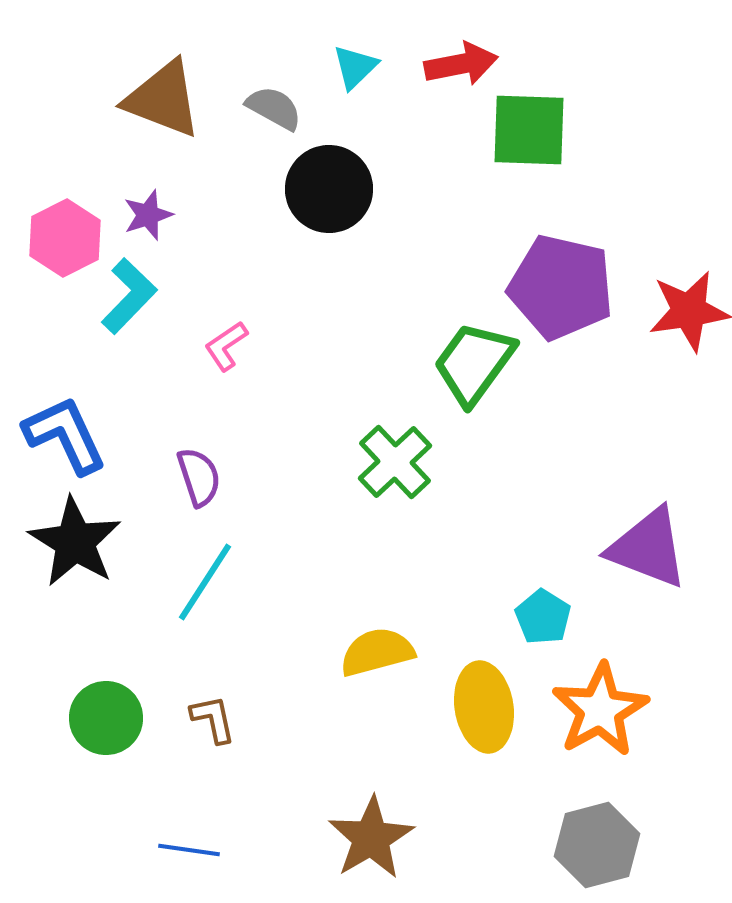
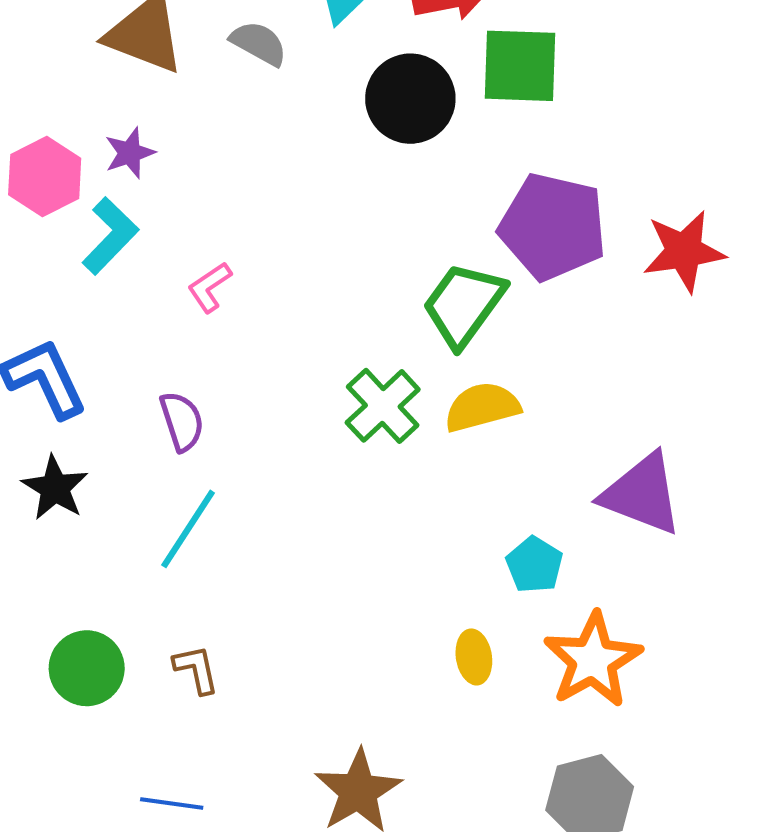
black circle: (329, 189) -> (410, 99), moved
black star: (75, 542) -> (55, 488), size x0.7
yellow semicircle: (377, 652) -> (482, 407), moved
yellow ellipse: (484, 707) -> (474, 657), size x0.6

